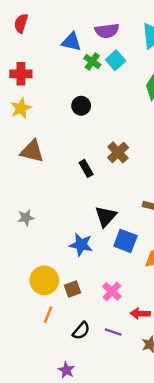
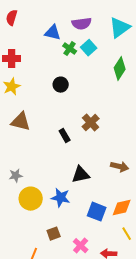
black triangle: (106, 216) -> (81, 175), turned 36
blue square: (125, 241) -> (97, 212), moved
yellow circle: (44, 280) -> (31, 199), moved
pink cross: (112, 291) -> (81, 246), moved

